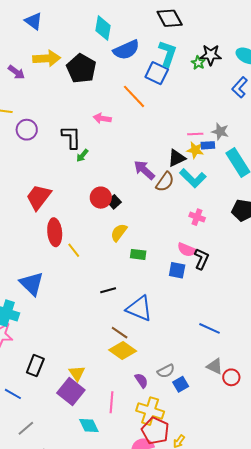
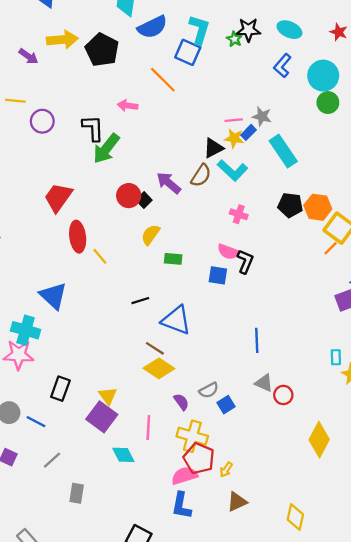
blue rectangle: (208, 145) -> (248, 132), turned -40
green arrow: (82, 156) -> (106, 149), size x2.0
purple arrow: (144, 170) -> (169, 183), moved
blue line: (209, 328) -> (257, 340), turned 65

